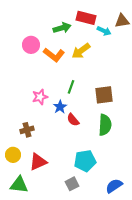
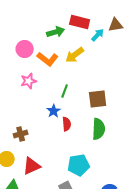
cyan arrow: (104, 31) -> (98, 35), turned -72
pink star: (40, 97) -> (29, 81), moved
red semicircle: (73, 120) -> (67, 124), turned -144

